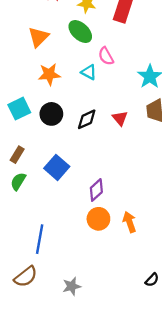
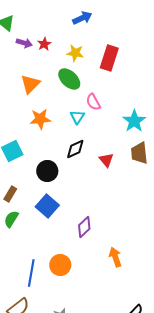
cyan triangle: (89, 72) -> (77, 117), turned 35
black circle: (51, 114) -> (47, 171), moved
black diamond: (87, 119) -> (75, 149), moved
orange circle: (98, 219) -> (60, 265), moved

